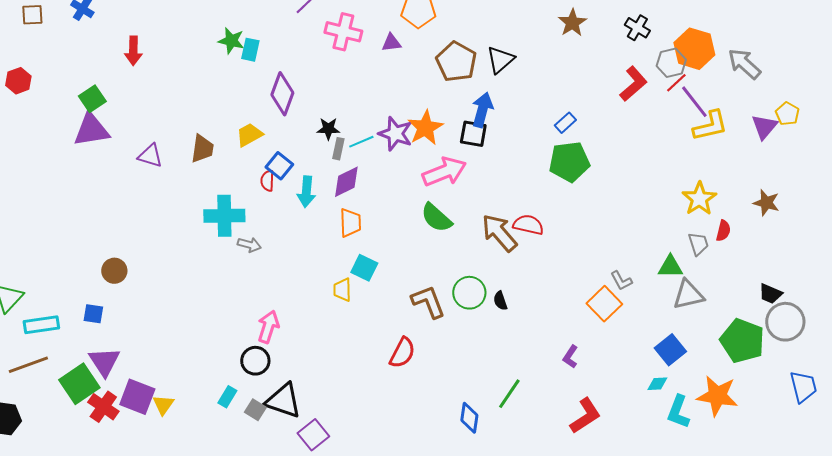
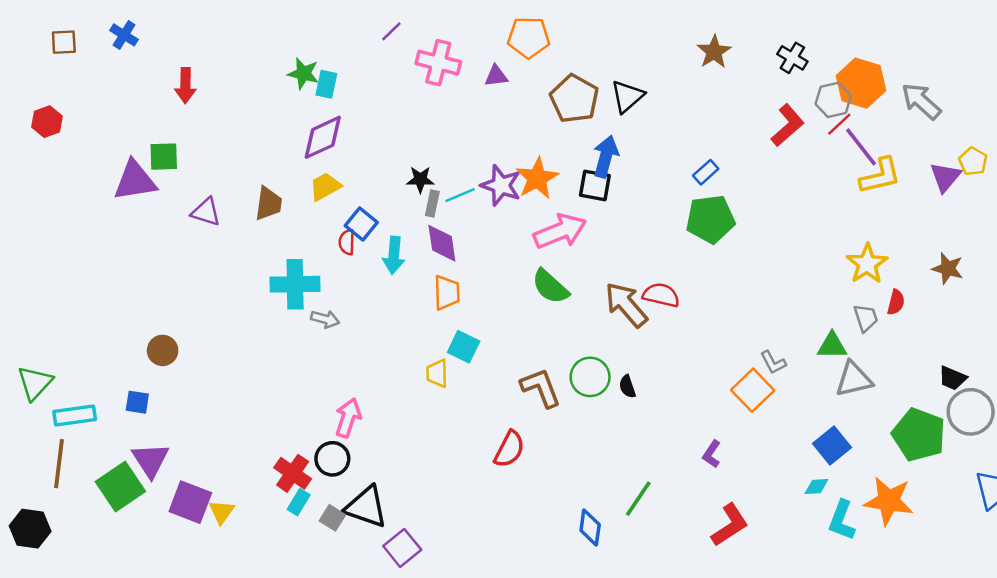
purple diamond: (282, 94) -> (323, 137), moved, turned 45
green square: (92, 99) -> (164, 157), moved, turned 32
purple diamond: (346, 182) -> (442, 243), turned -72
brown line: (28, 365) -> (59, 464), turned -63
red cross: (103, 407) -> (293, 473), moved

